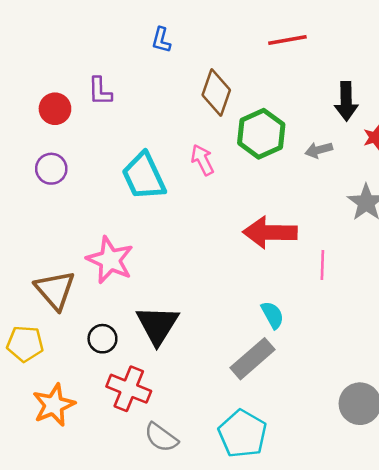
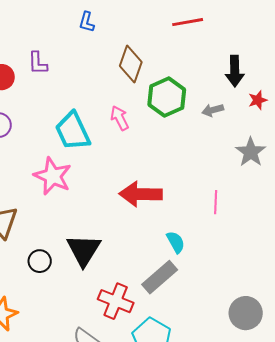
red arrow: (270, 232) -> (141, 194), moved
pink star: (110, 260) -> (53, 176), moved
red cross: (129, 389) -> (116, 301), moved

